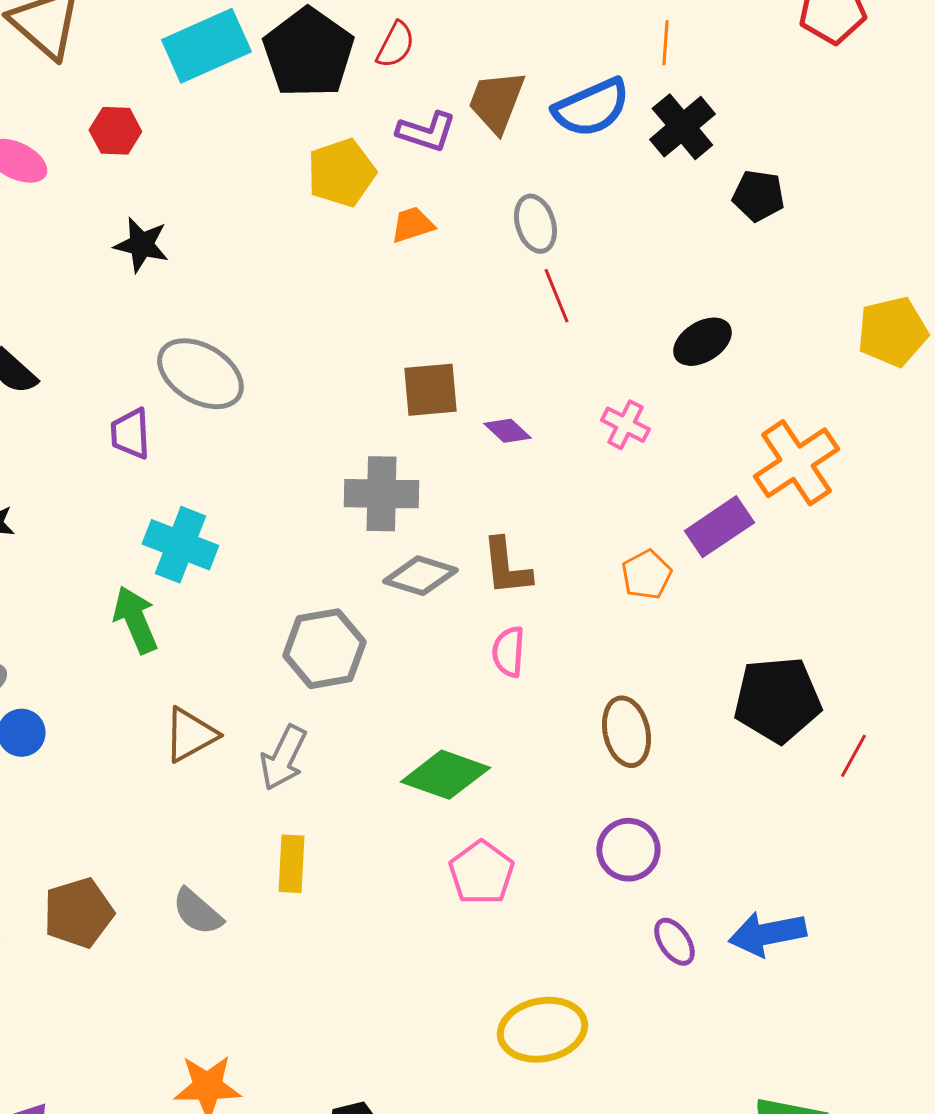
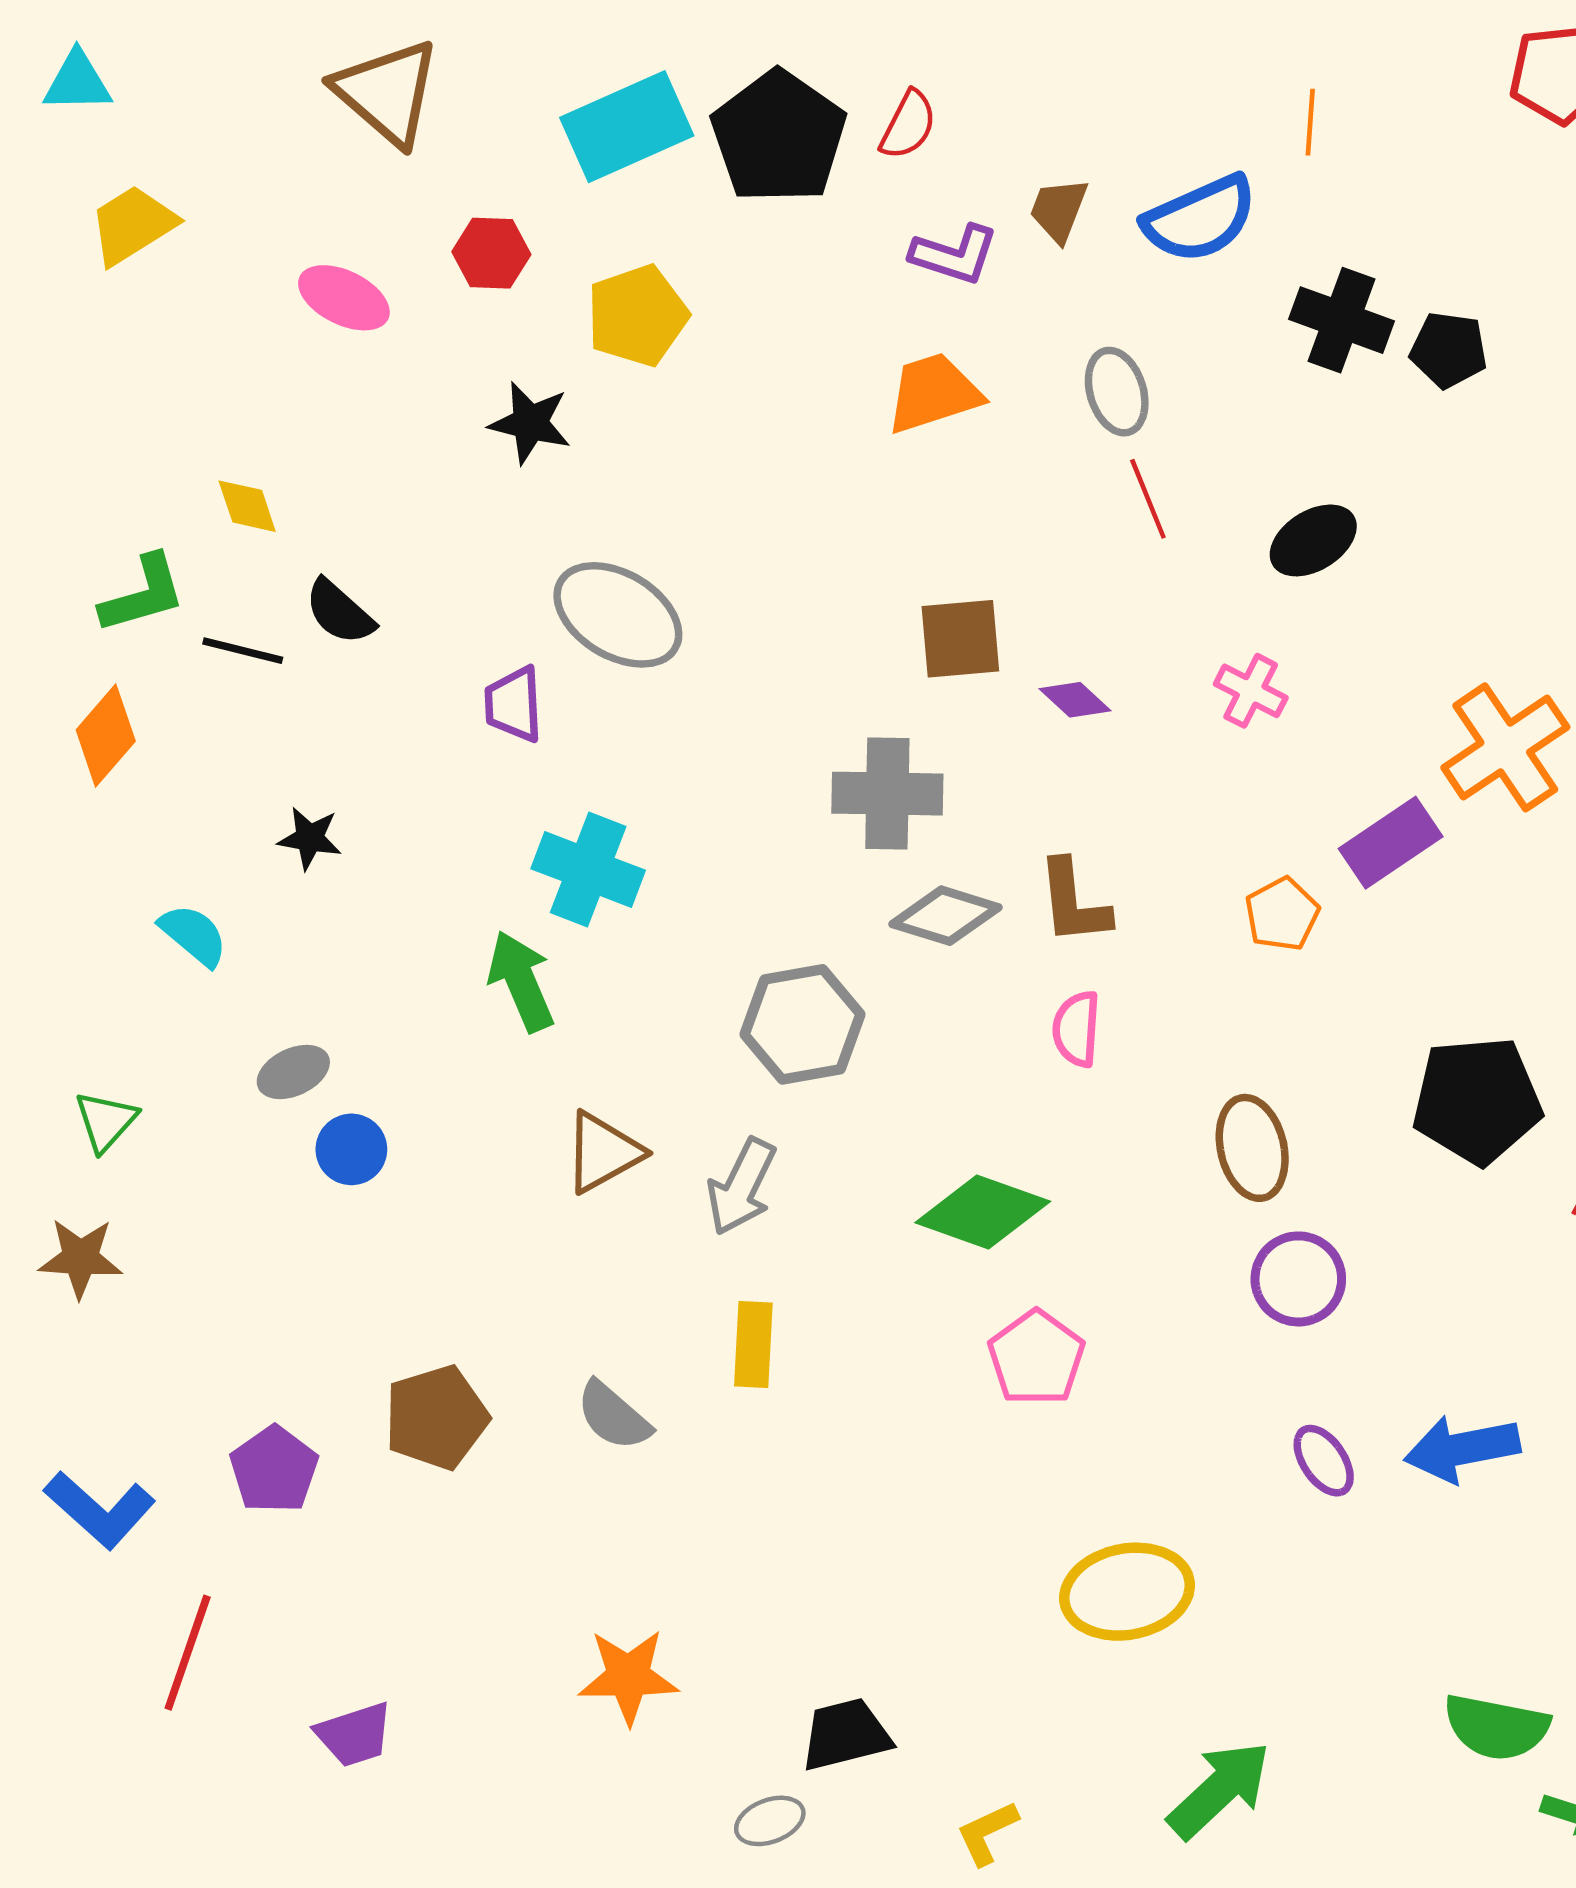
brown trapezoid: (496, 102) -> (1059, 210), size x0.7
black cross: (682, 127) -> (1341, 320), moved, turned -30
yellow pentagon: (341, 173) -> (637, 316), moved
orange trapezoid: (412, 225) -> (934, 393), size x1.5
black ellipse: (702, 342) -> (1313, 540), moved
purple circle: (628, 850) -> (1298, 1279), moved

